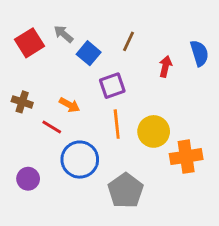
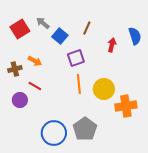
brown cross: (22, 102) -> (15, 69), turned -32
orange arrow: (69, 105) -> (35, 61), moved
blue circle: (80, 160) -> (54, 133), moved
purple circle: (28, 179) -> (20, 100), moved

